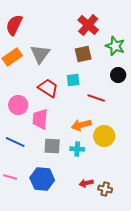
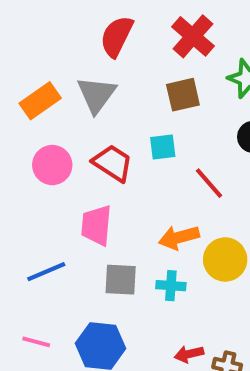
red semicircle: (14, 25) -> (117, 36), moved
red line: (96, 98) -> (209, 183), turned 30
pink circle: (18, 105) -> (52, 165), moved
blue line: (15, 142) -> (46, 272), turned -48

